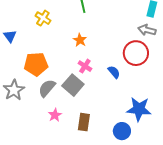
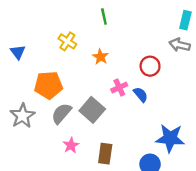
yellow cross: (43, 18) -> (67, 41), moved
red circle: (136, 53) -> (150, 66), moved, size x0.7
pink cross: (85, 66) -> (119, 87), moved, turned 32

